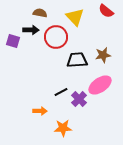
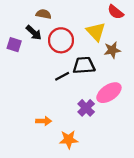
yellow triangle: (75, 17) -> (96, 32), moved
black arrow: (31, 30) -> (34, 33), turned 42
brown star: (103, 55) -> (112, 50), moved
black line: (61, 92) -> (62, 76), moved

